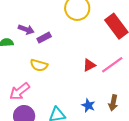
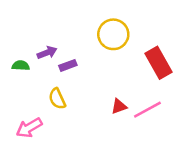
purple arrow: (26, 29) -> (47, 53), turned -49
yellow semicircle: (39, 65) -> (57, 99), turned 42

